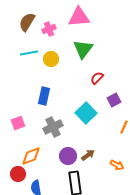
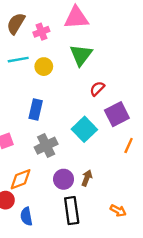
purple square: (114, 100) -> (117, 114), size x1.5
brown arrow: (88, 155) -> (87, 178), turned -32
orange arrow: (117, 165) -> (118, 211), moved

